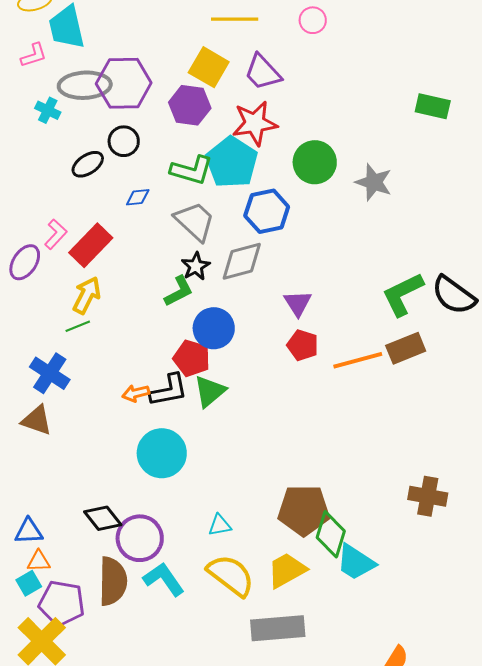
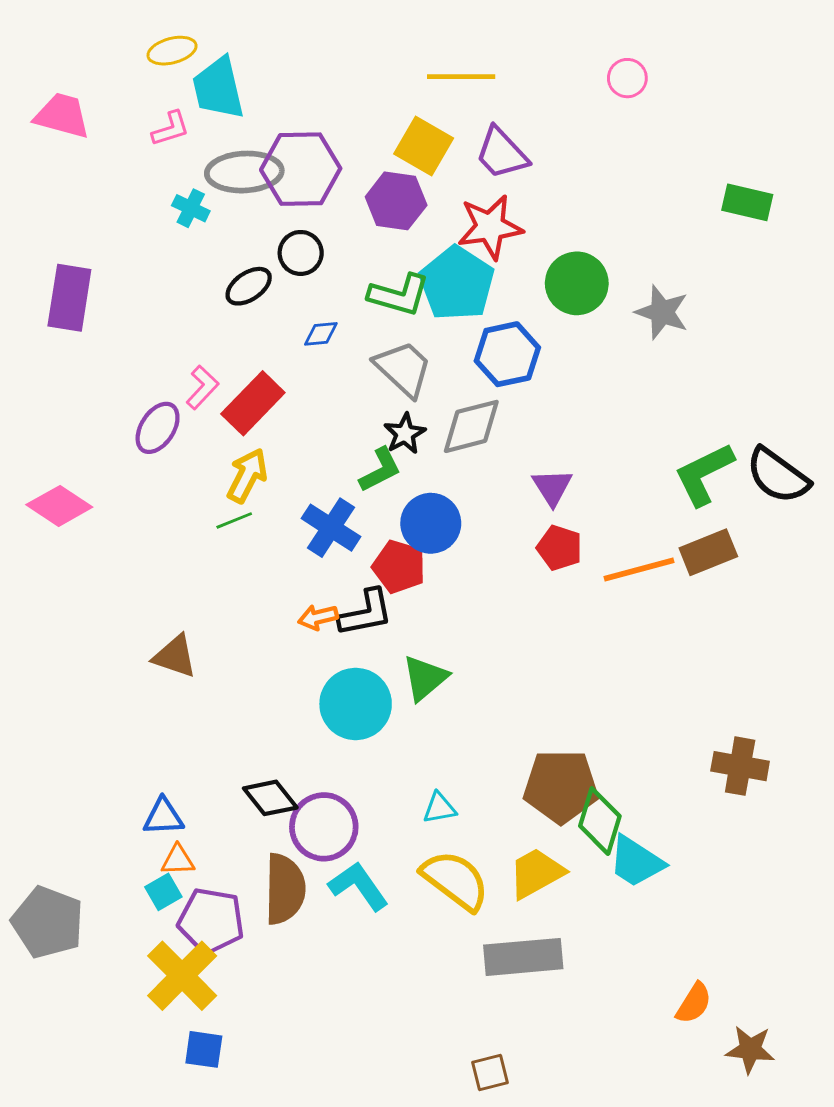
pink circle: (313, 20) -> (627, 78), moved
blue cross: (50, 373) -> (331, 528), moved
green triangle: (210, 391) -> (425, 678), moved

